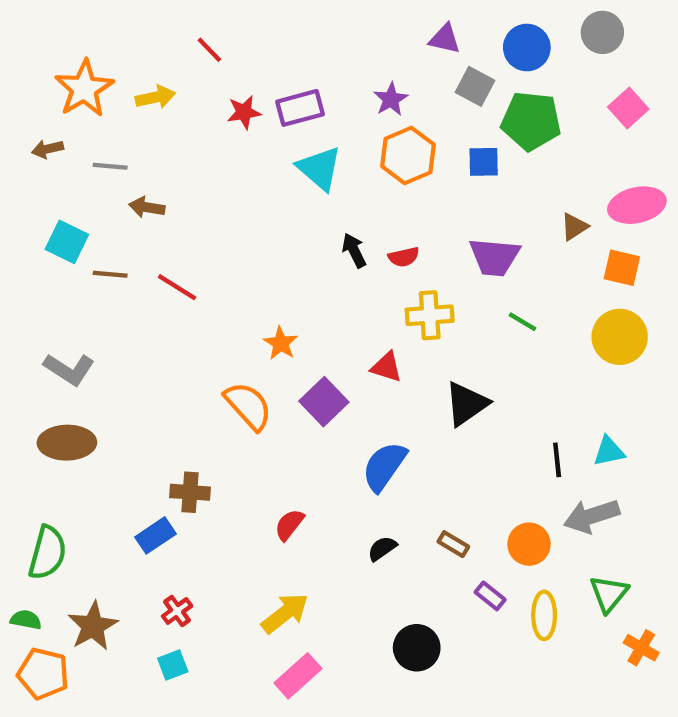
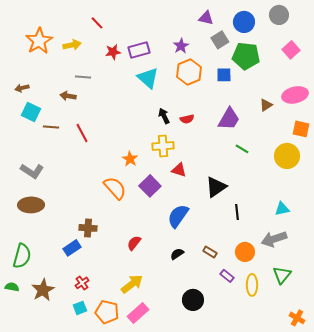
gray square: (475, 86) -> (220, 40), turned 30
brown arrow: (47, 149) -> (22, 88), moved
gray line: (110, 166) -> (83, 77), moved
purple trapezoid: (494, 257) -> (229, 119), turned -65
orange square: (622, 268) -> (301, 129), moved
red line: (177, 287) -> (82, 133), turned 30
yellow cross: (430, 315) -> (163, 146), moved
black line: (557, 460) -> (237, 212), moved
orange cross: (641, 648) -> (297, 318), moved
orange pentagon: (43, 674) -> (107, 312), moved

